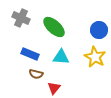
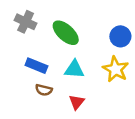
red triangle: (54, 88) -> (77, 102), moved

